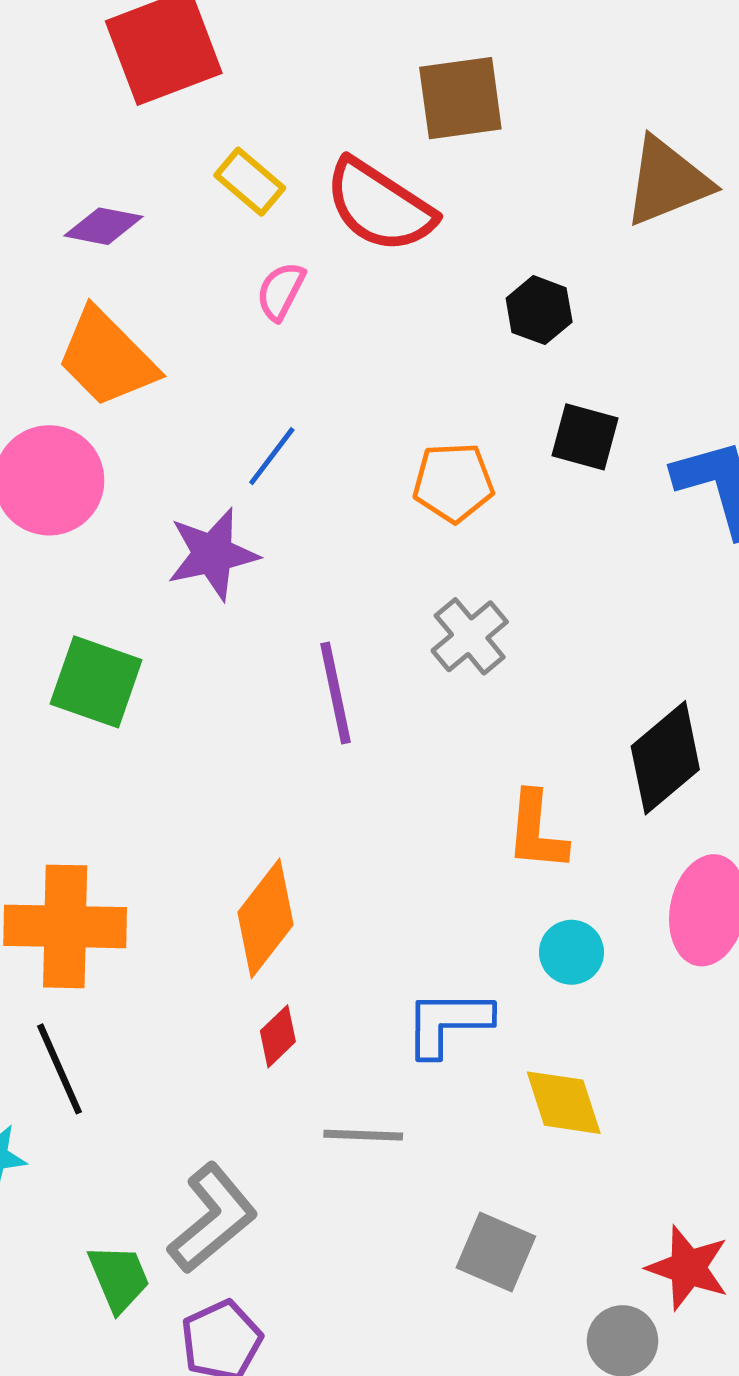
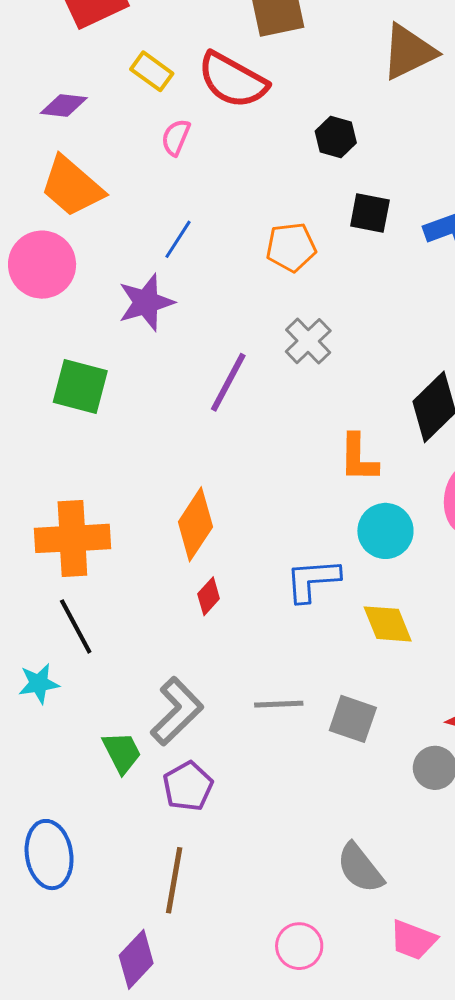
purple line: (336, 693) -> (228, 382), turned 44
cyan circle: (571, 952) -> (385, 531), size x1.4
gray line: (363, 1135) -> (279, 704), moved

